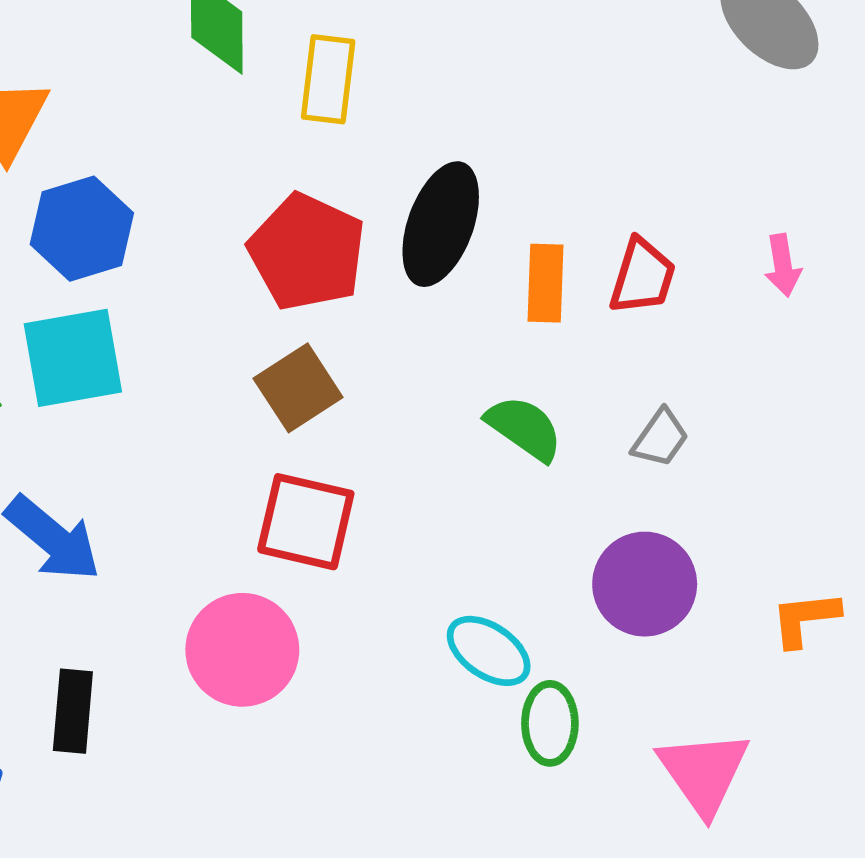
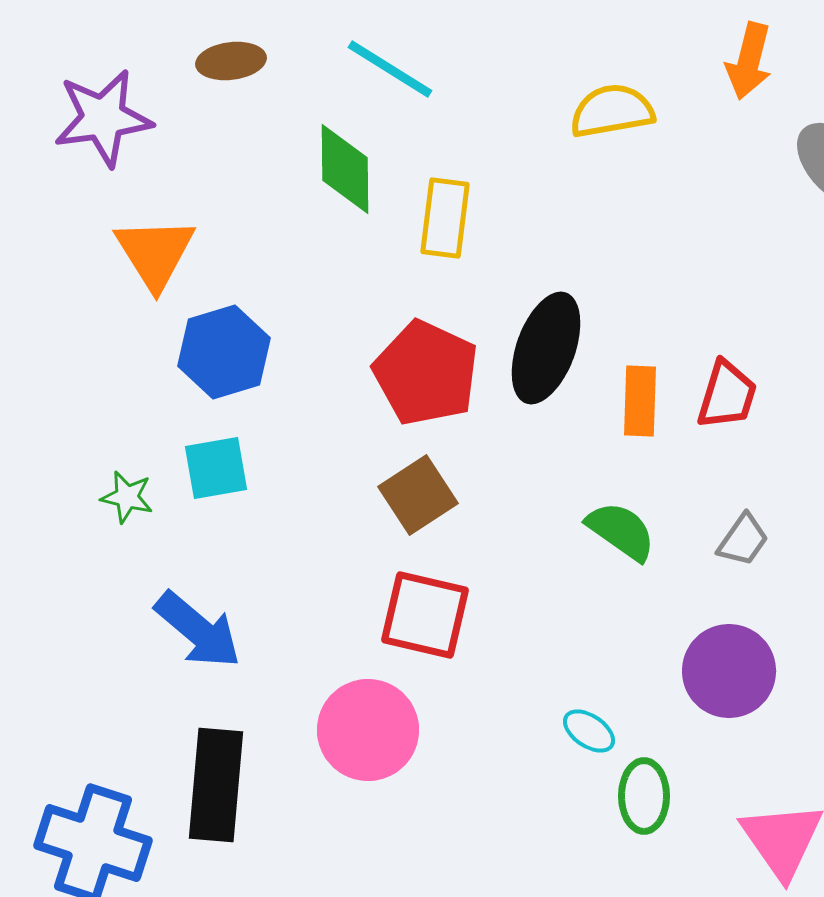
cyan square: (73, 358) -> (216, 468), size x0.7
cyan ellipse: (489, 651) -> (589, 731), size x0.7
black rectangle: (73, 711) -> (216, 785), size x1.5

